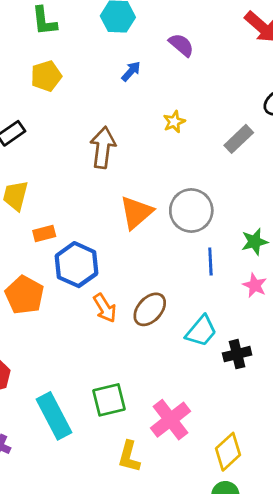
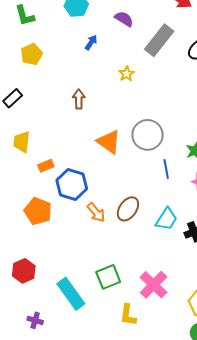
gray rectangle: (239, 139) -> (159, 40), moved, size x1.5
brown arrow: (103, 147) -> (79, 99), size x0.7
orange triangle: (136, 212) -> (109, 142), turned -36

